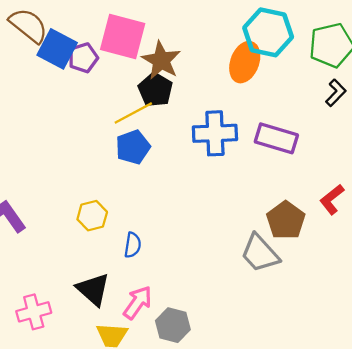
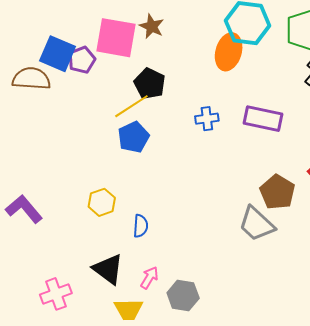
brown semicircle: (29, 25) -> (31, 79), moved, turned -30
brown star: (161, 60) -> (152, 26), moved, size x0.7
blue cross: (215, 133) -> (207, 119), size x0.6
pink arrow: (138, 302) -> (149, 278), size x0.7

